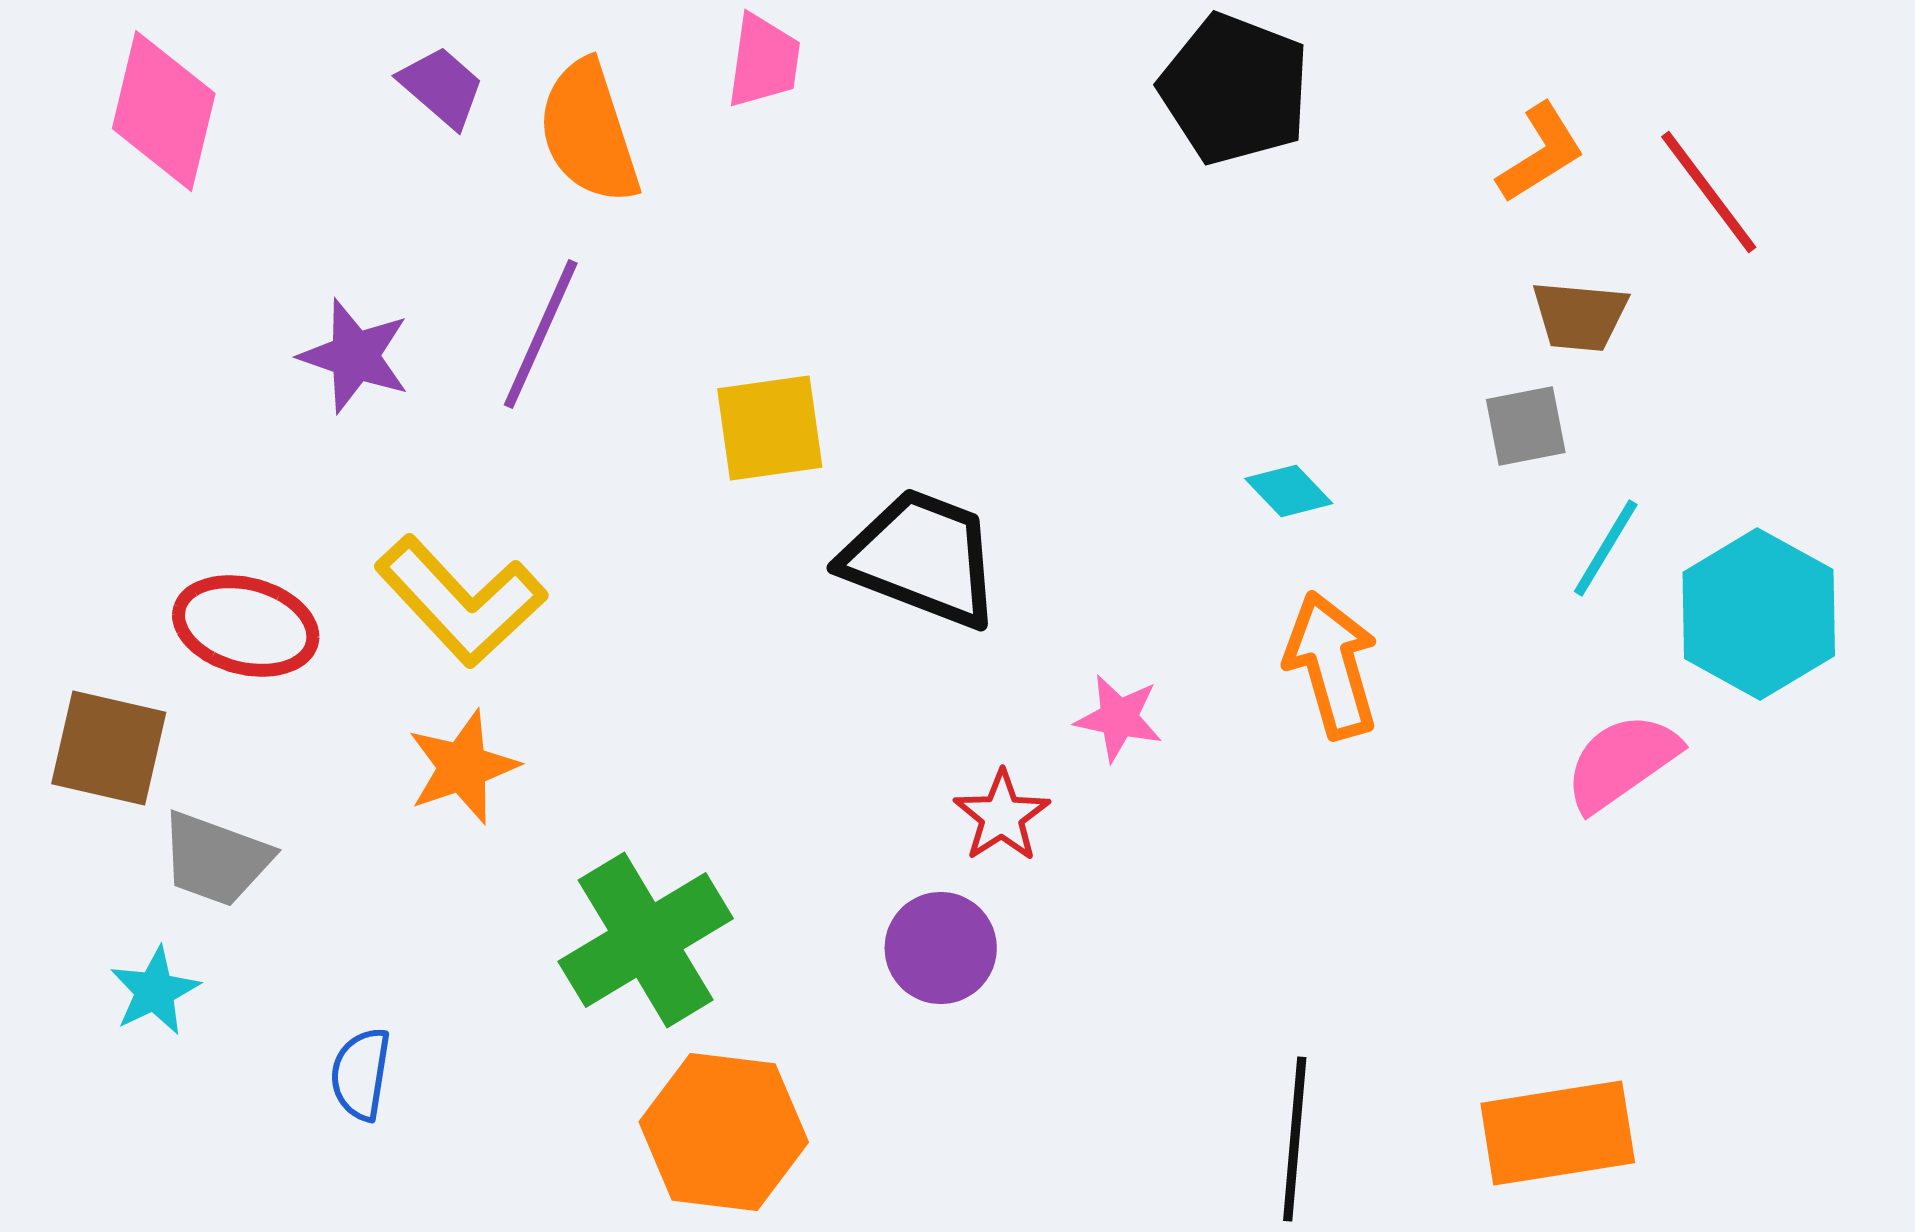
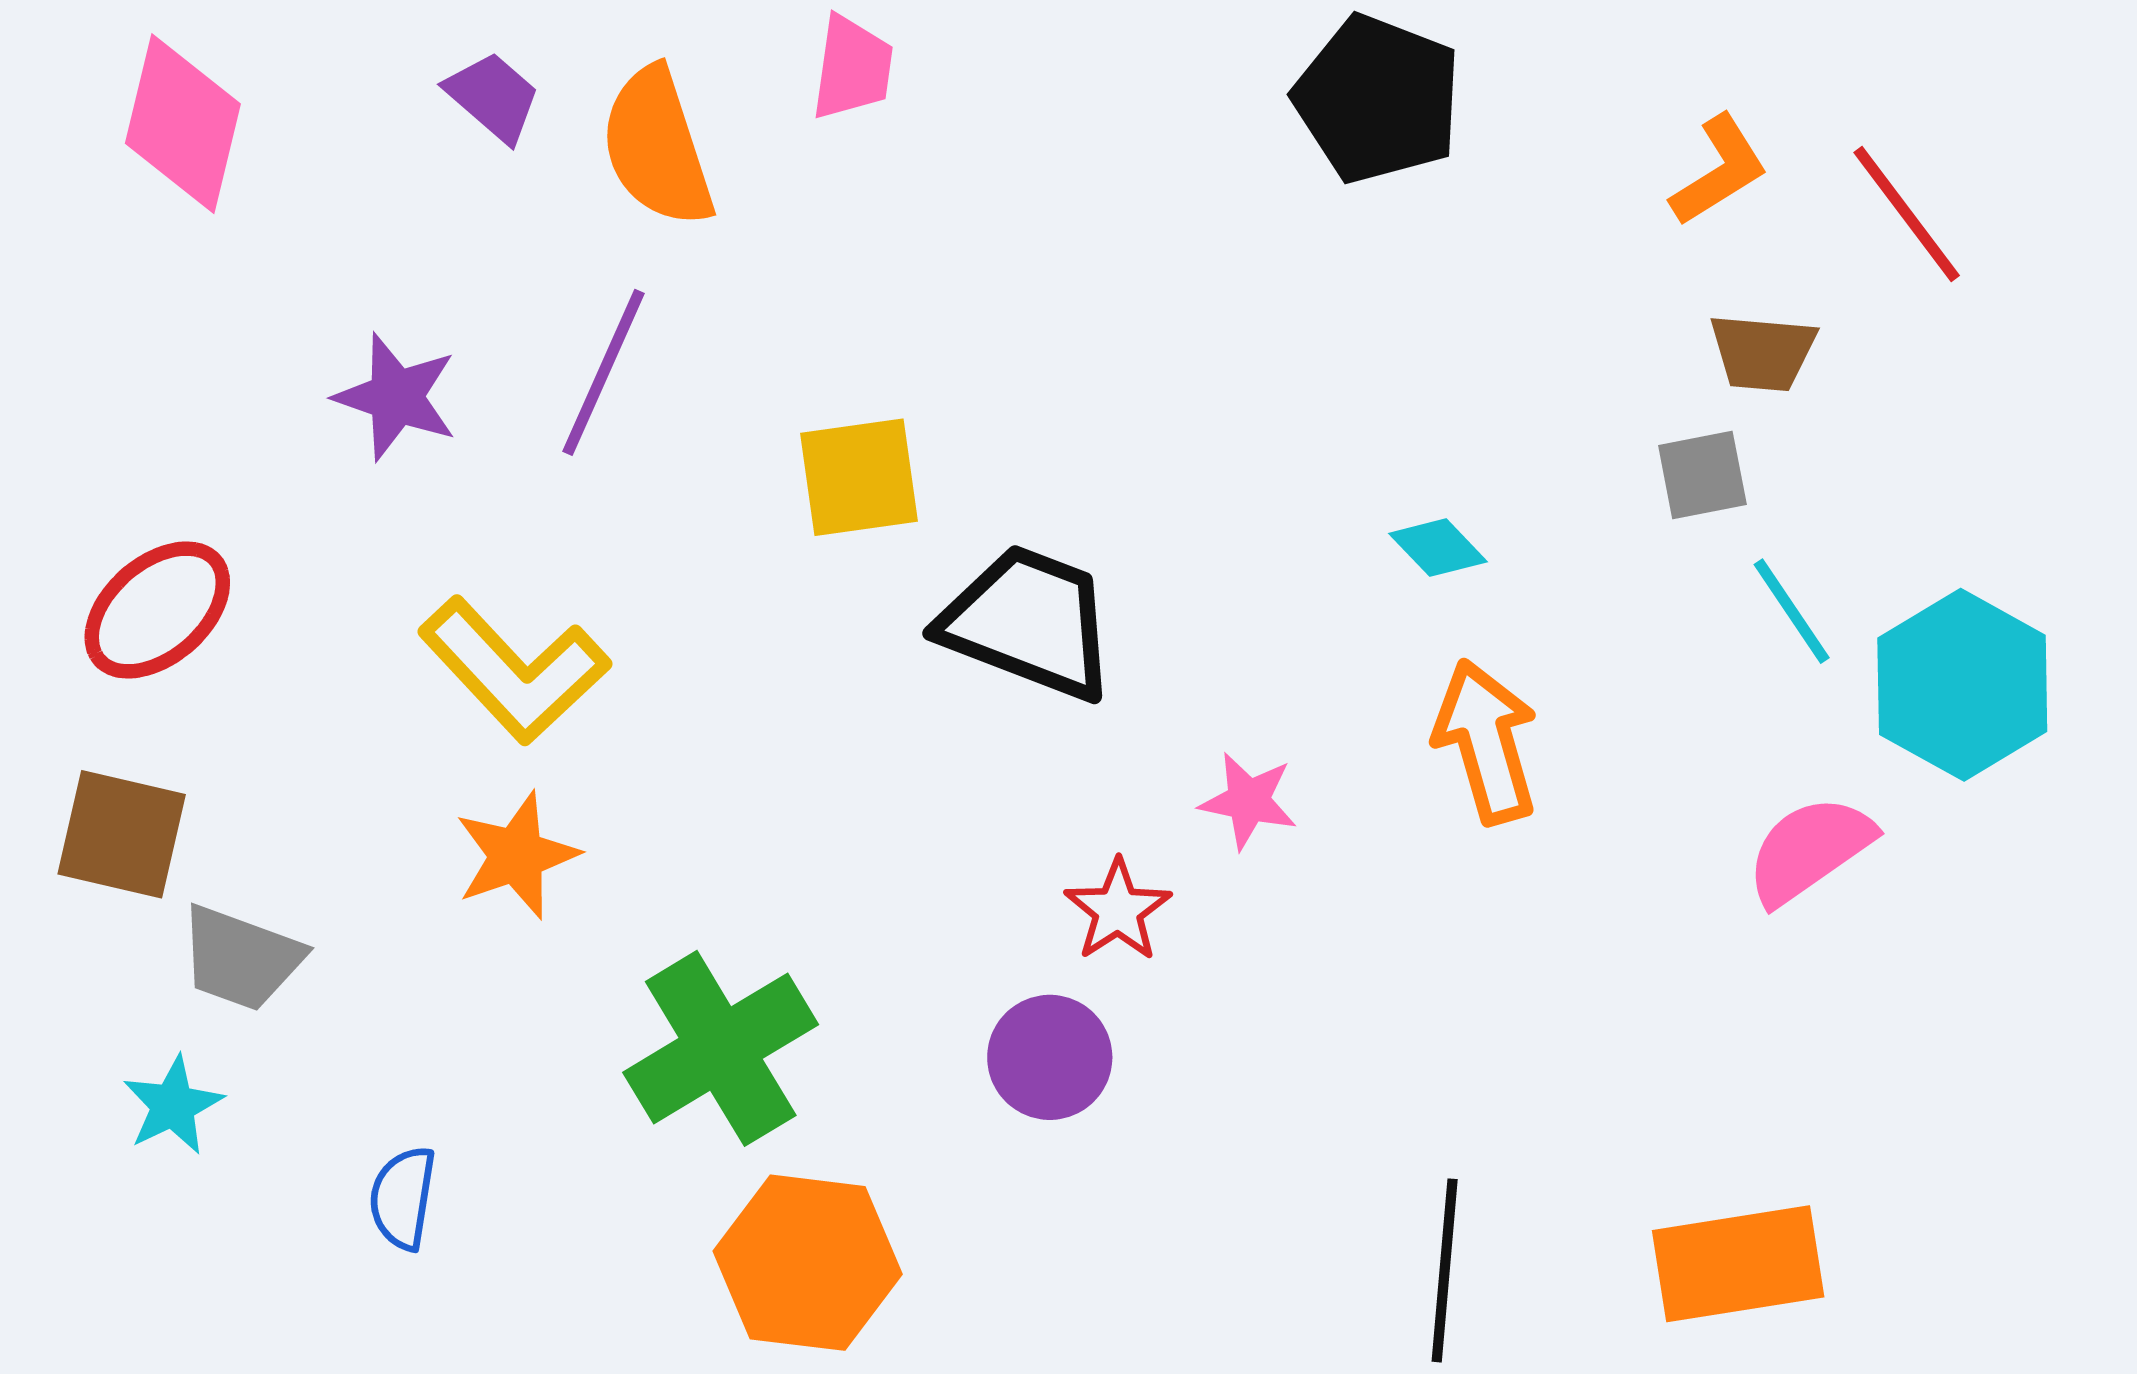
cyan line: (1606, 548) -> (1792, 611), turned -65
red ellipse: (246, 626) -> (157, 610), moved, turned -56

